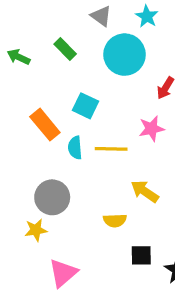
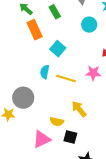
cyan circle: (124, 55) -> (89, 25), size x0.6
orange rectangle: (45, 125) -> (35, 30), moved
black square: (141, 255) -> (70, 137), moved
pink triangle: (63, 273) -> (42, 139), moved

